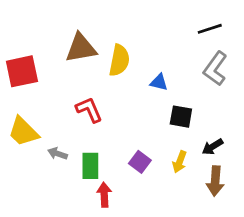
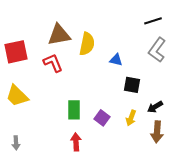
red L-shape: (89, 110) -> (53, 63), moved
gray arrow: (58, 154) -> (16, 143), moved, turned -112
green rectangle: (90, 166) -> (74, 110), moved

